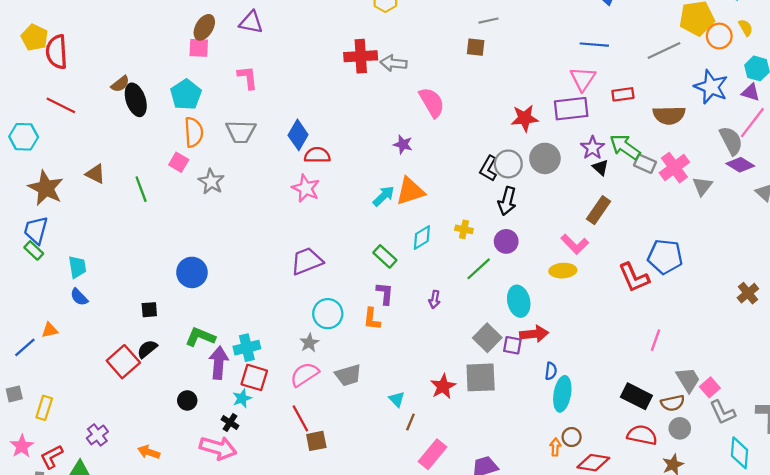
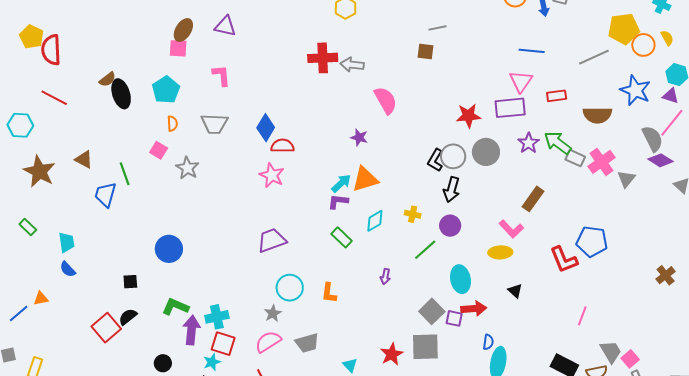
orange semicircle: (194, 132) -> (172, 124), size x0.6
black triangle: (600, 167) -> (515, 291), moved
blue trapezoid: (36, 230) -> (105, 195), moved
purple L-shape: (385, 293) -> (338, 201), moved, turned -90

